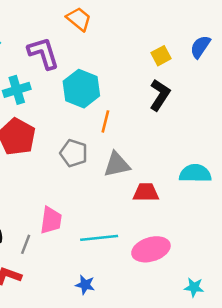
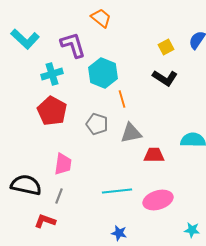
black L-shape: (160, 95) -> (165, 78), turned 90
orange line: (105, 121) -> (122, 99), turned -30
pink trapezoid: (51, 220) -> (63, 164), moved
blue star: (85, 285) -> (119, 233), moved

